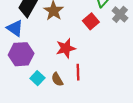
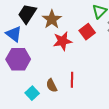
red star: (66, 48) -> (62, 41), moved
cyan square: (37, 78) -> (32, 93), moved

